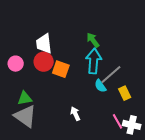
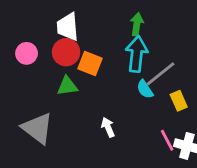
green arrow: (93, 40) -> (137, 24), turned 42
green triangle: (25, 98) -> (67, 86), moved

